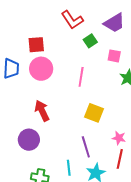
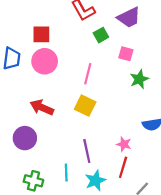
red arrow: (42, 111) -> (42, 107), turned -45
yellow square: (94, 113) -> (85, 106), moved

